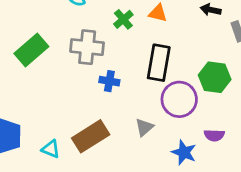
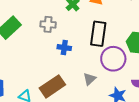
gray cross: (87, 47) -> (48, 24), size x0.7

